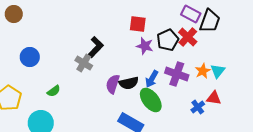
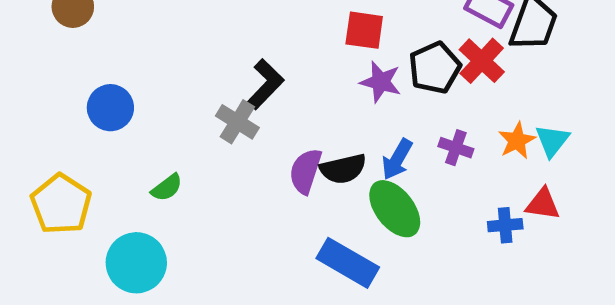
purple cross: (177, 74) -> (456, 148), size x0.6
blue cross: (198, 107) -> (505, 225), turned 32

